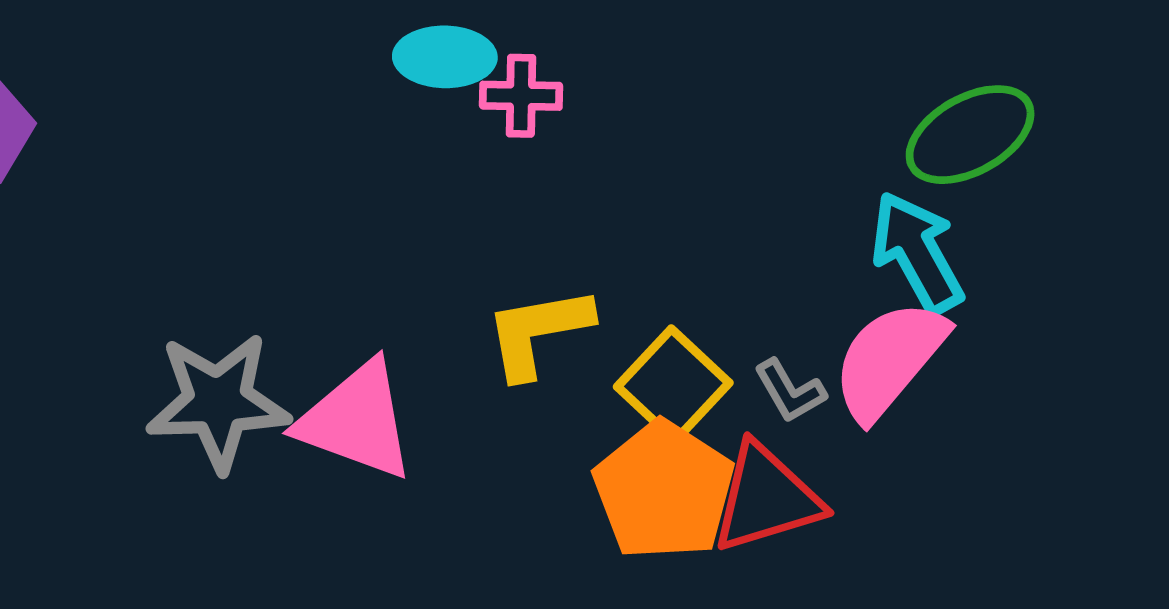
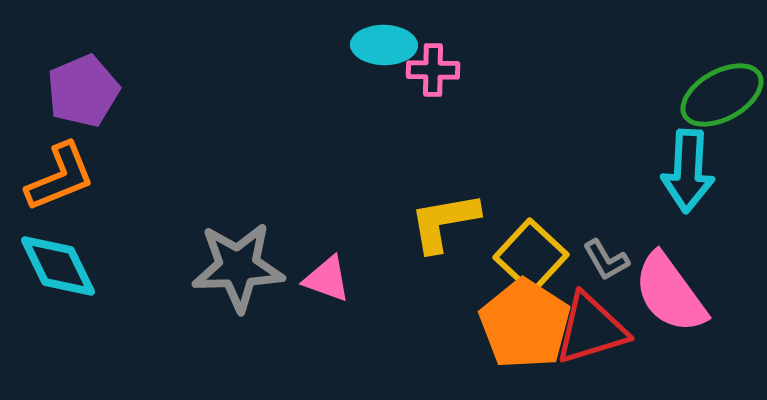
cyan arrow: (917, 253) -> (688, 171), turned -148
pink semicircle: (889, 360) -> (670, 293), moved, turned -76
pink triangle: (356, 420) -> (327, 279), size x0.6

